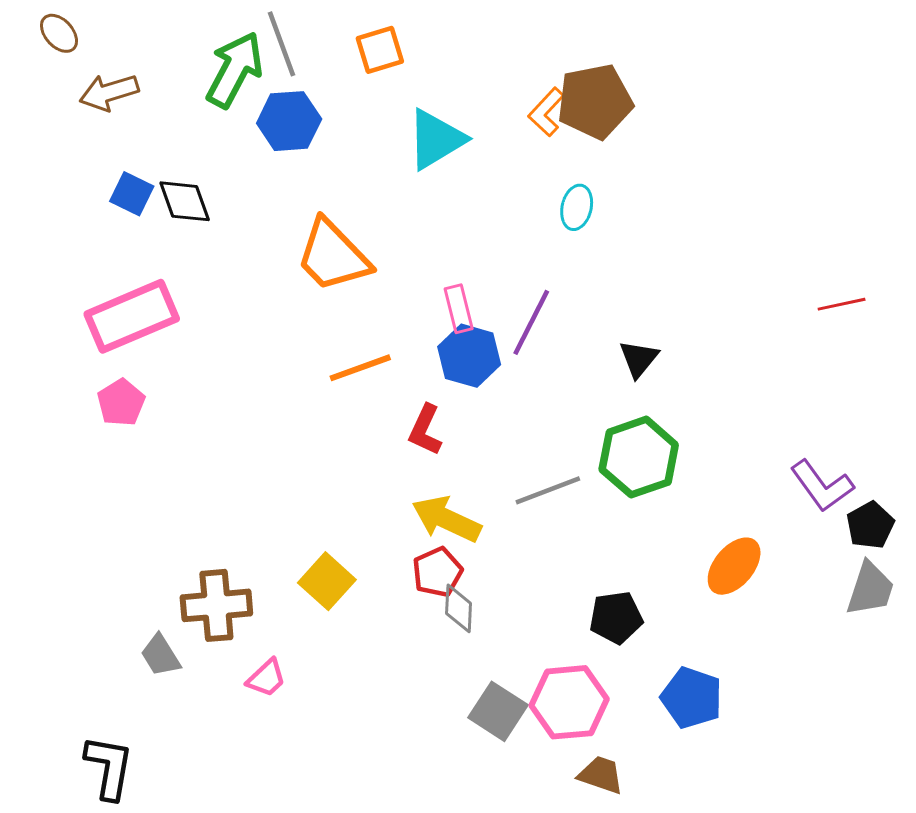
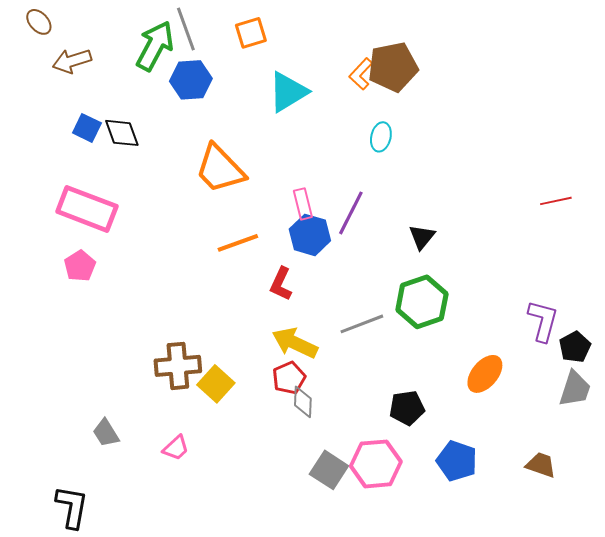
pink rectangle: (132, 316) -> (87, 209), turned 44
purple L-shape: (822, 486) -> (543, 321), turned -129
brown cross: (216, 605) -> (178, 366), moved
brown trapezoid: (601, 775) -> (541, 465), moved

